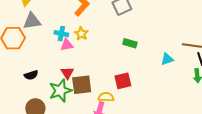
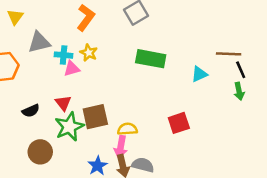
gray triangle: (32, 21) -> (39, 42), moved
green rectangle: (130, 43) -> (151, 59), size x1.6
red triangle: (67, 73) -> (63, 103), moved
red square: (123, 81) -> (179, 123), moved

